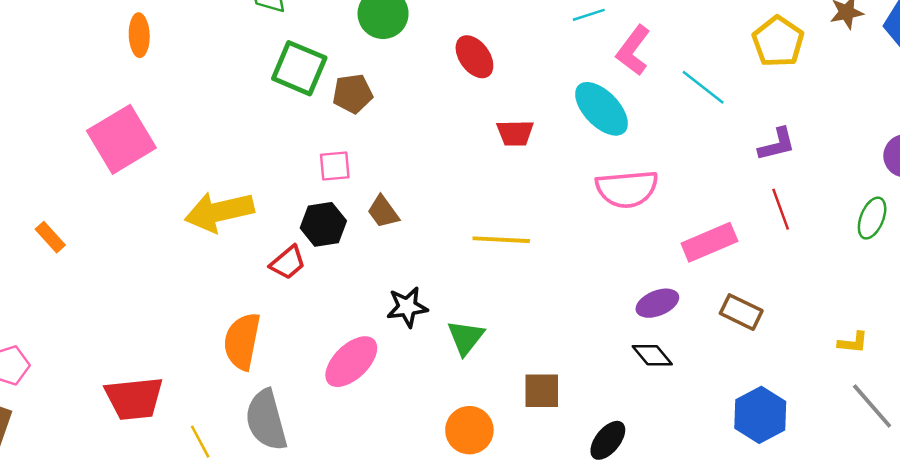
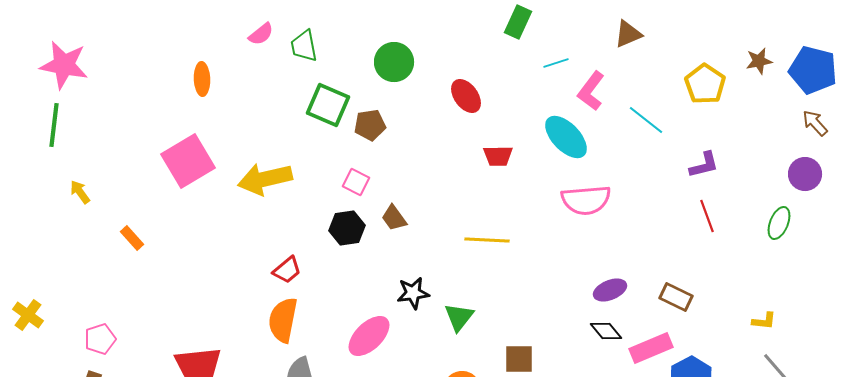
pink square: (335, 166) -> (356, 182), turned 32
yellow arrow: (219, 212) -> (265, 179), moved
pink rectangle: (709, 242) -> (651, 348), moved
red trapezoid: (288, 263) -> (287, 270), moved

